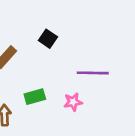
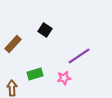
purple line: (93, 73) -> (79, 56), turned -35

